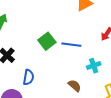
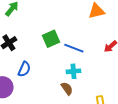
cyan cross: (94, 66) -> (73, 71), moved

